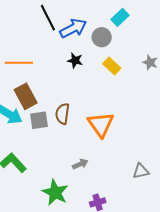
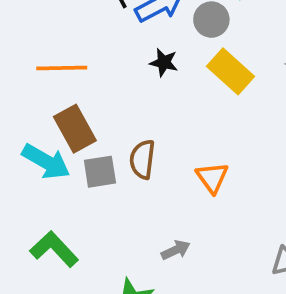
yellow rectangle: (112, 66) -> (230, 71), size x1.4
orange triangle: (101, 124) -> (212, 178), size x0.7

